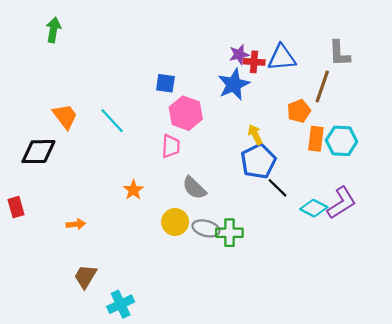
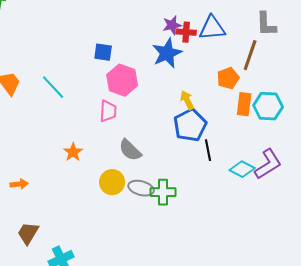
black line: (277, 188) -> (208, 150), turned 35

